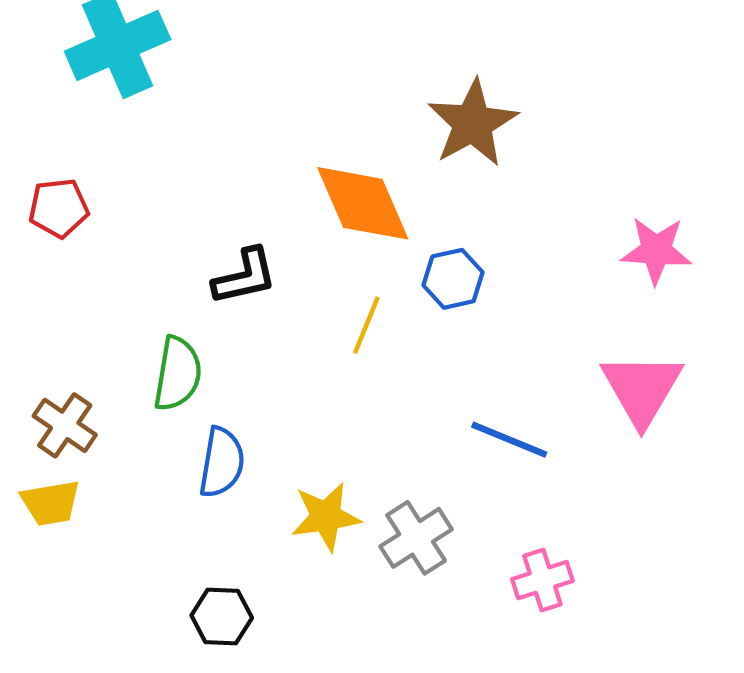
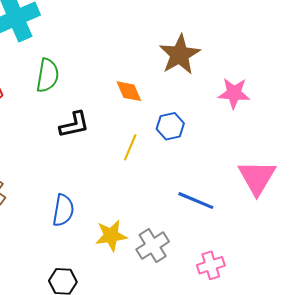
orange diamond: (363, 203) -> (129, 91), size x0.6
pink star: (656, 250) -> (234, 93), moved
green semicircle: (178, 374) -> (48, 75), moved

